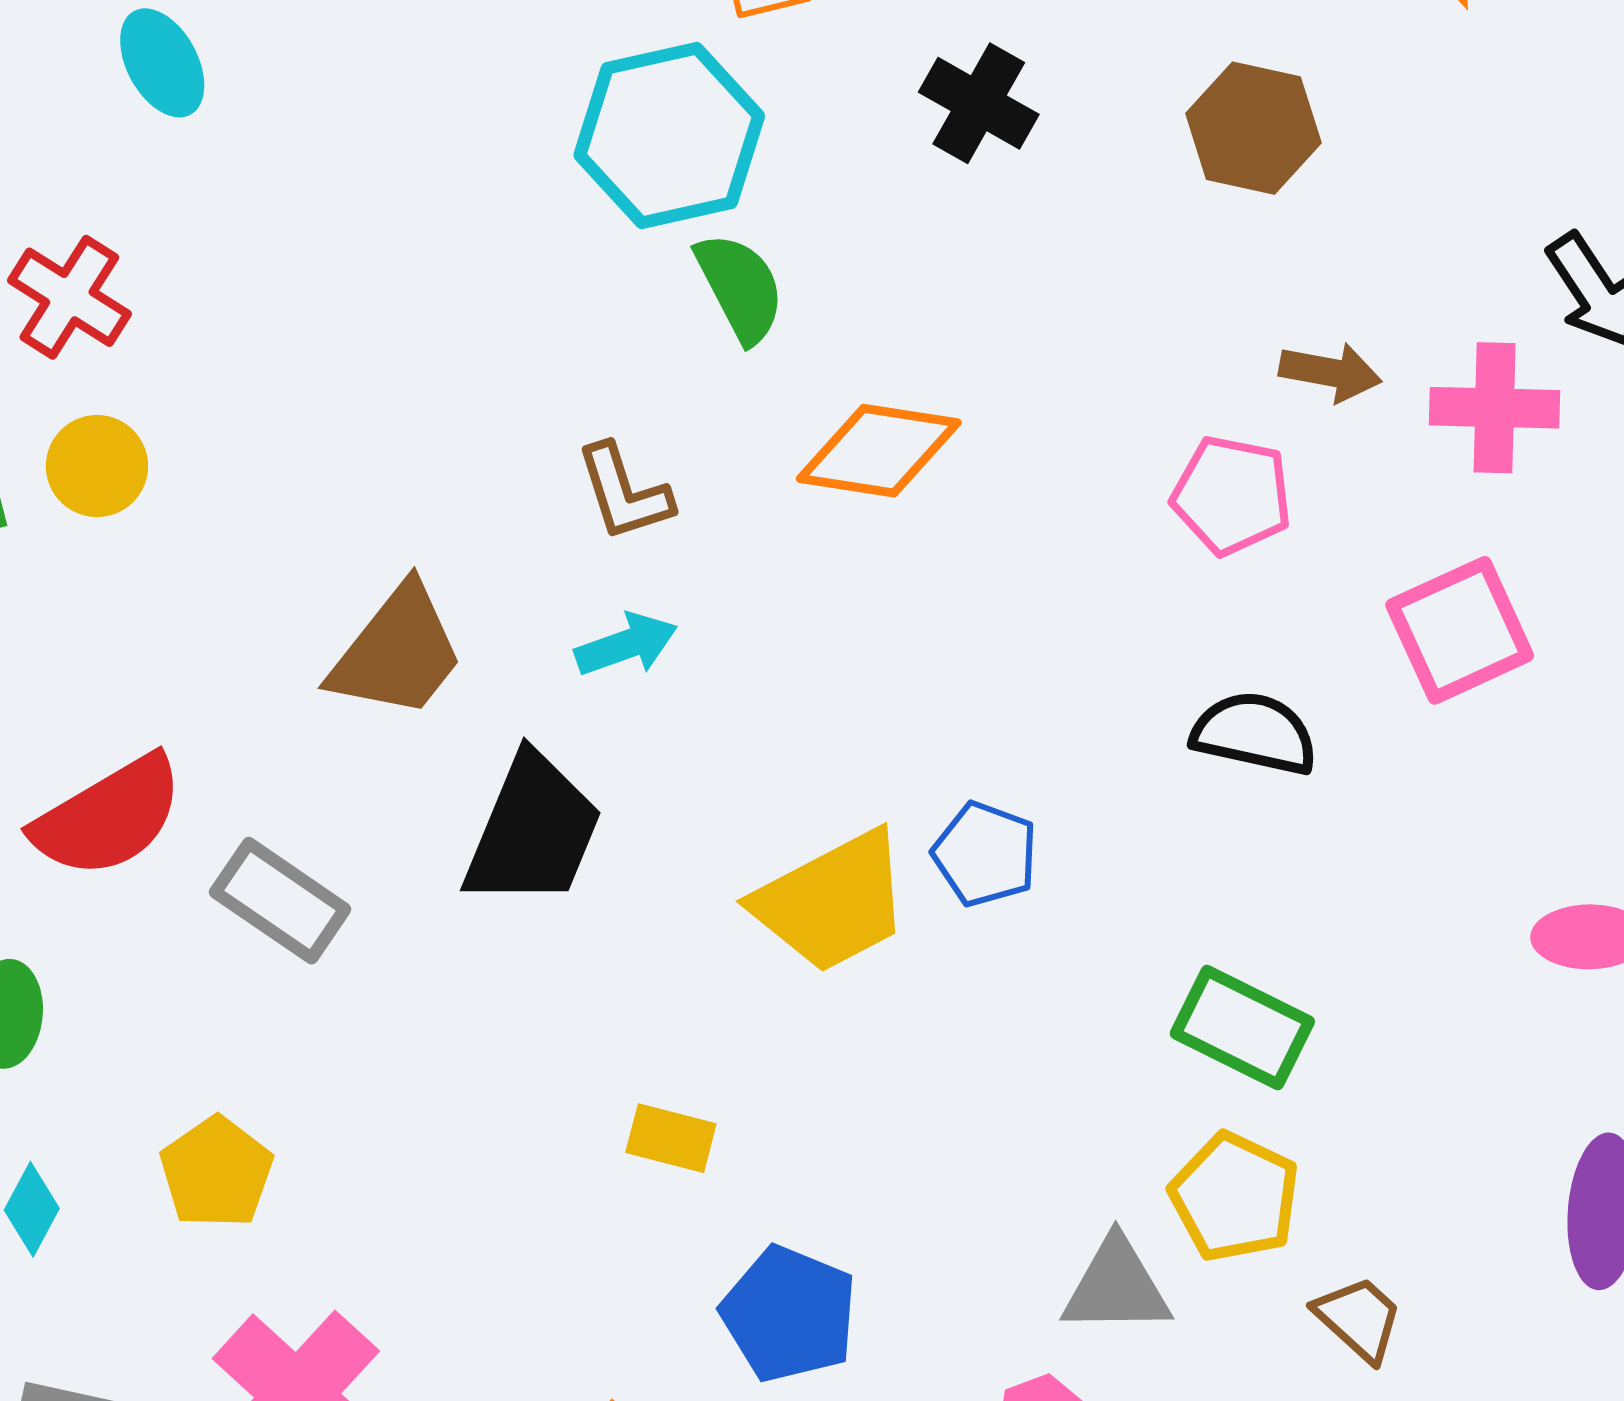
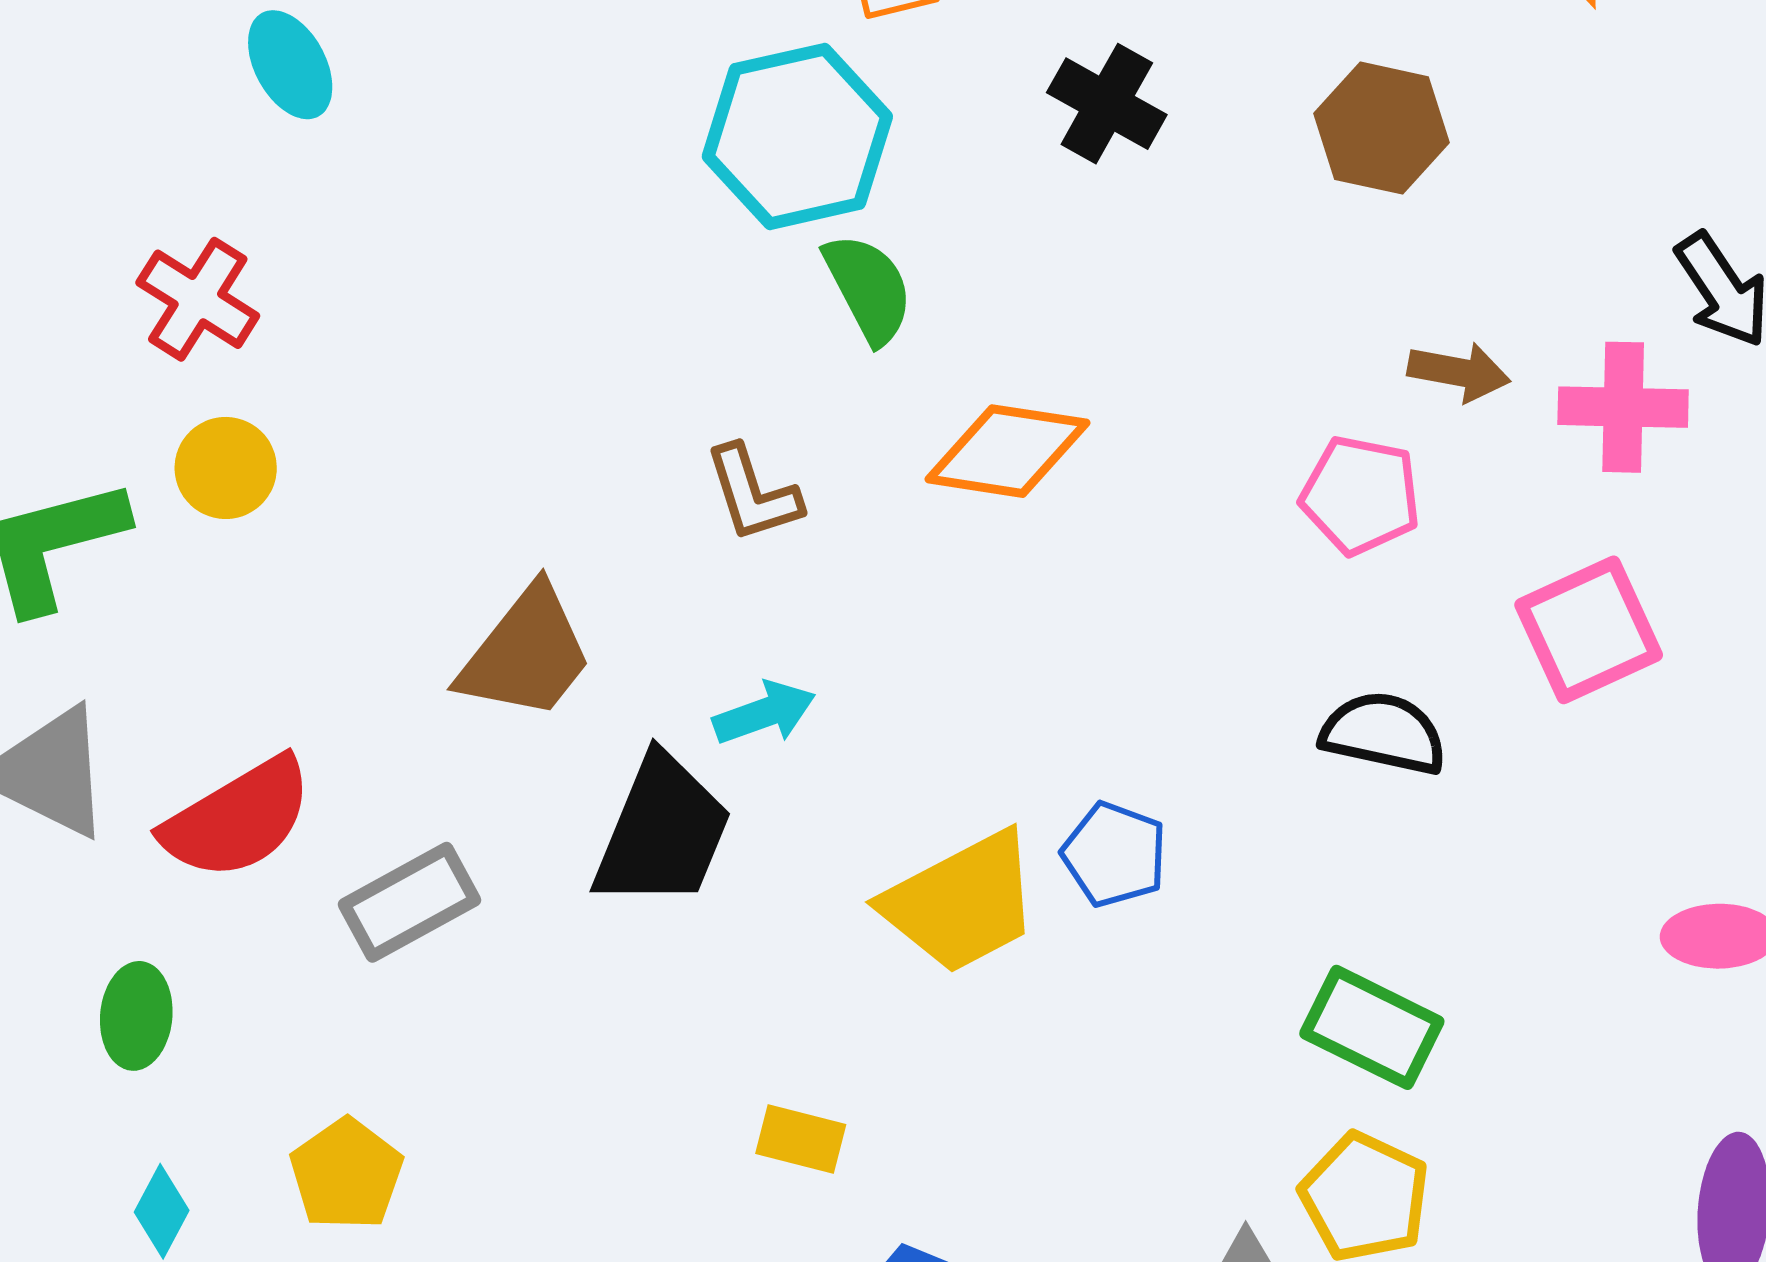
cyan arrow: (626, 645) -> (764, 713), moved
gray rectangle: (280, 901) -> (409, 902), turned -63

